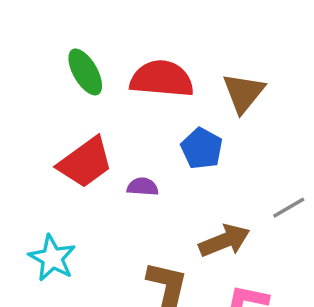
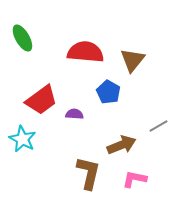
green ellipse: (85, 72) -> (22, 38), moved
cyan star: (52, 258) -> (22, 139), moved

